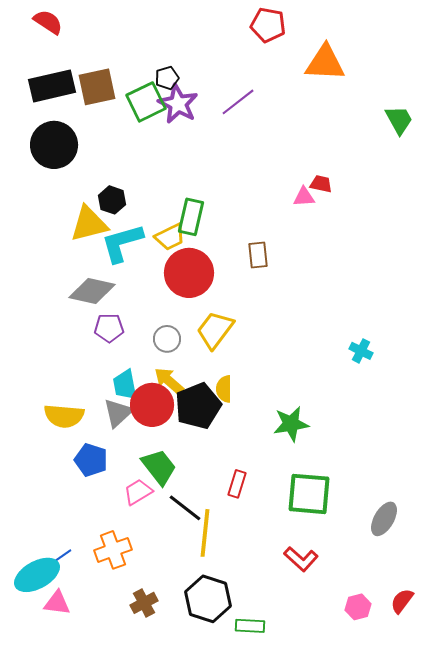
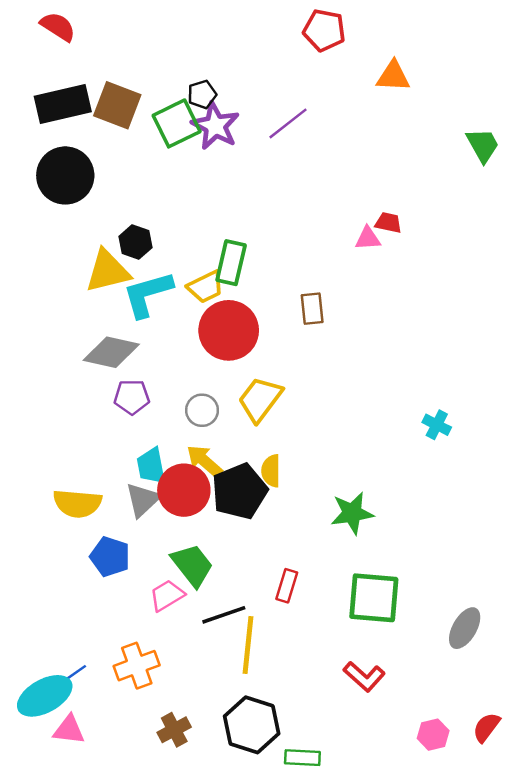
orange triangle: (325, 63) -> (393, 76), size x0.7
brown square: (97, 87) -> (117, 105), turned 33
black line: (185, 508) -> (224, 615), turned -57

